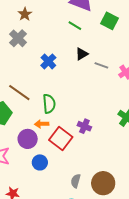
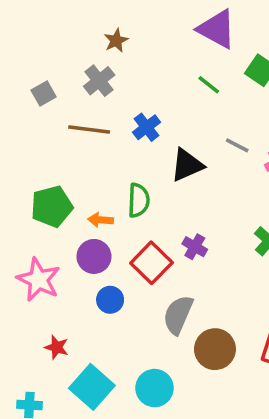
green line: (75, 26) -> (209, 85), moved
black triangle: (82, 54) -> (187, 165), moved, size x1.5
brown line: (19, 93) -> (89, 130), moved, turned -35
orange arrow: (42, 124) -> (101, 220), moved
gray semicircle: (76, 181) -> (178, 315), moved, size x1.6

